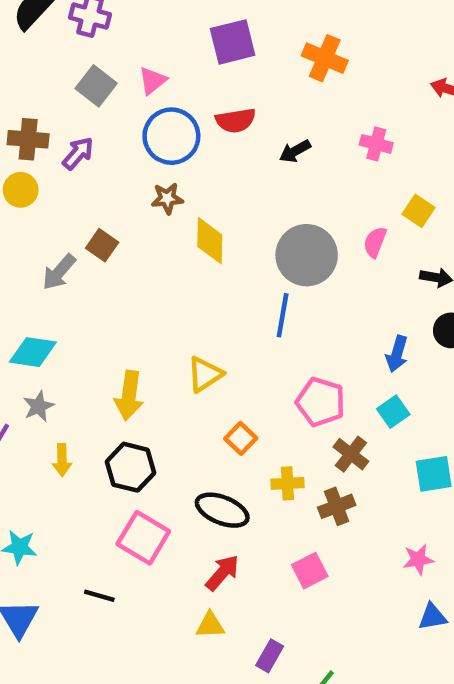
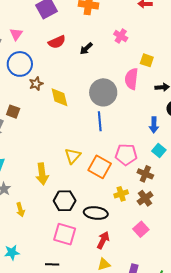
blue circle: (171, 136) -> (20, 64), moved
pink cross: (376, 144) -> (121, 36), turned 32
pink semicircle: (375, 242) -> (131, 79), size x1.5
orange square: (241, 438) -> (100, 167), moved, size x1.6
black hexagon: (131, 467) -> (65, 201), moved

